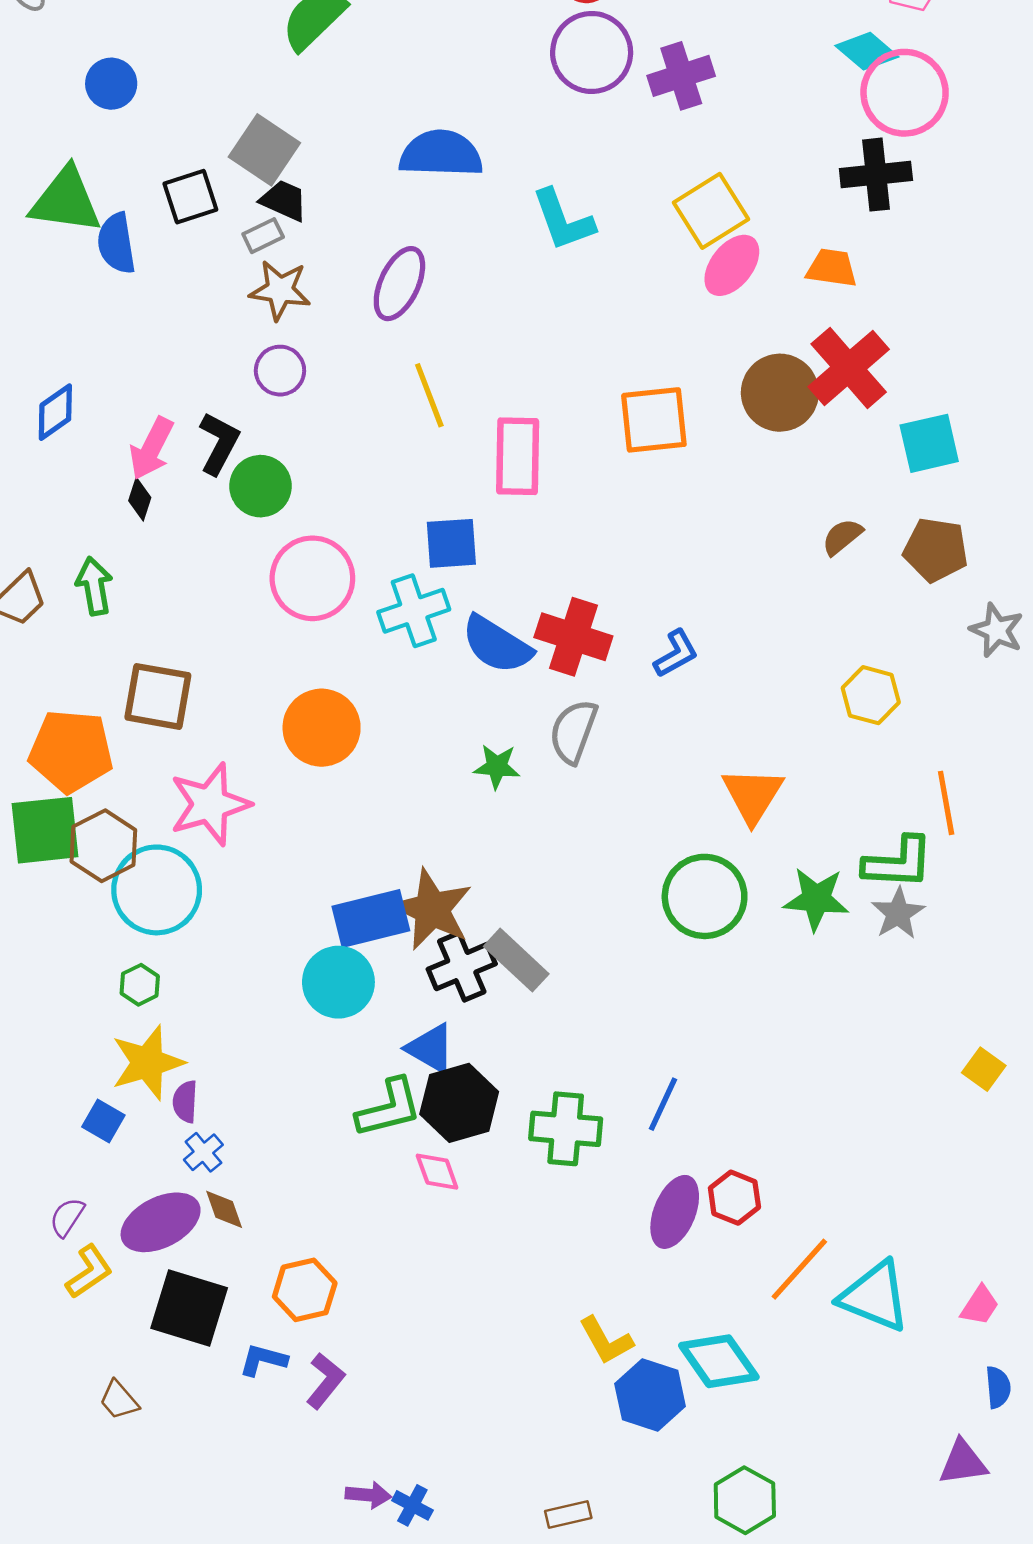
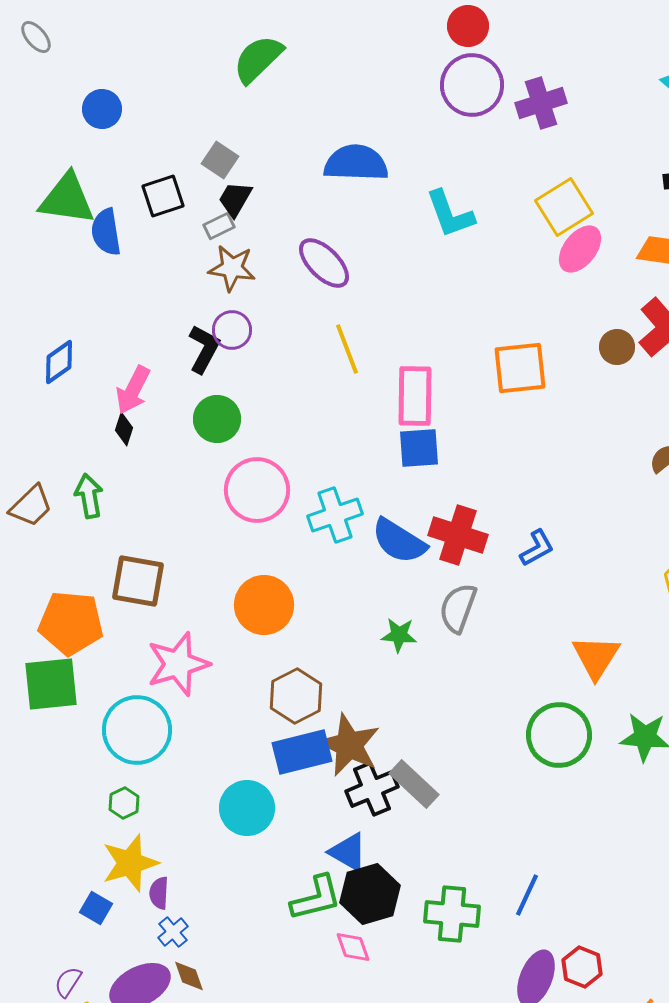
gray square: (264, 150) -> (220, 160), size x0.7
black trapezoid: (284, 200) -> (235, 199), turned -84
purple ellipse: (399, 284) -> (324, 263), turned -70
brown circle: (780, 393) -> (617, 347), size x0.6
black L-shape: (219, 443) -> (204, 349), moved
blue square: (451, 543) -> (419, 448), moved
brown hexagon: (103, 846) -> (296, 696), moved
cyan circle: (338, 982) -> (247, 808), moved

